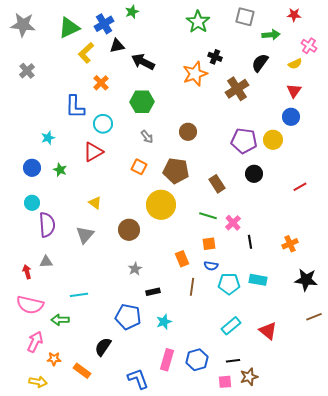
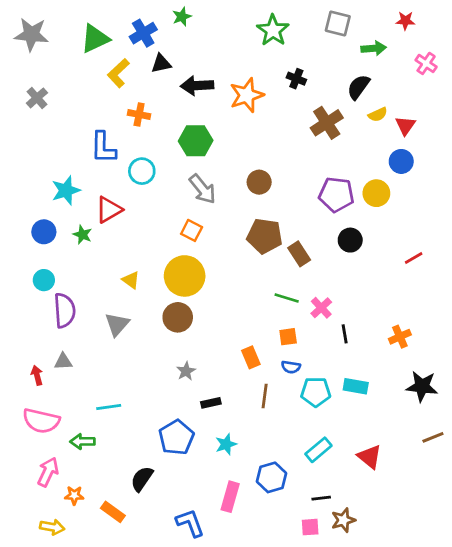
black arrow: (143, 62) -> (197, 86), turned -30
yellow semicircle: (295, 64) -> (378, 115), moved
orange star: (195, 74) -> (247, 95), moved
orange cross: (101, 83) -> (139, 115), turned -35
gray arrow: (147, 137) -> (203, 189), size x1.6
cyan star: (48, 138) -> (66, 190), size x1.5
red triangle: (93, 152) -> (109, 210), moved
brown pentagon: (176, 171) -> (265, 236), moved
yellow circle: (161, 205) -> (185, 276), moved
blue pentagon: (128, 317) -> (176, 437), turned 30
blue hexagon: (197, 360) -> (272, 477), moved

